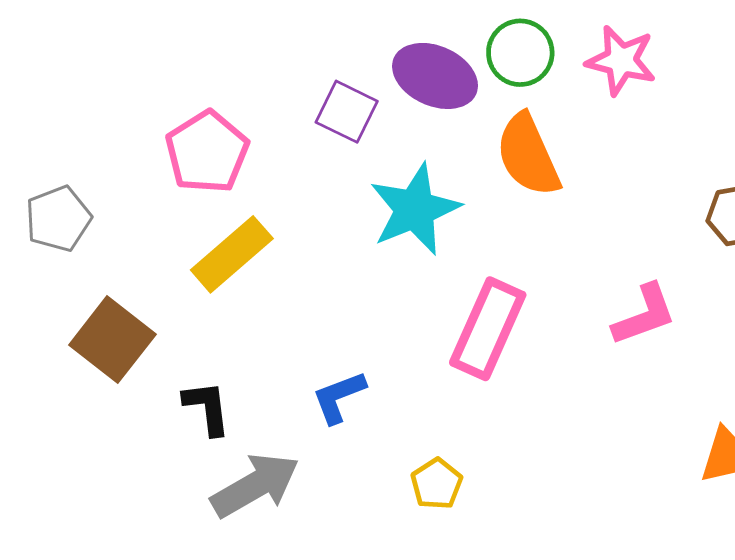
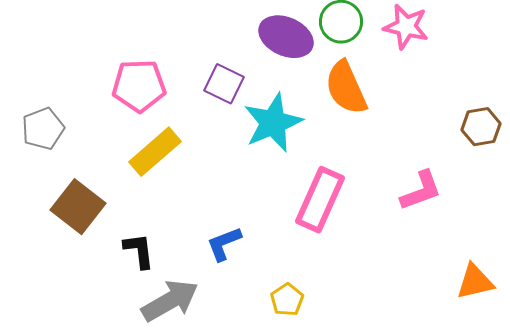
purple square: (347, 112) -> (224, 84), moved
pink pentagon: (207, 152) -> (139, 86), turned 30

